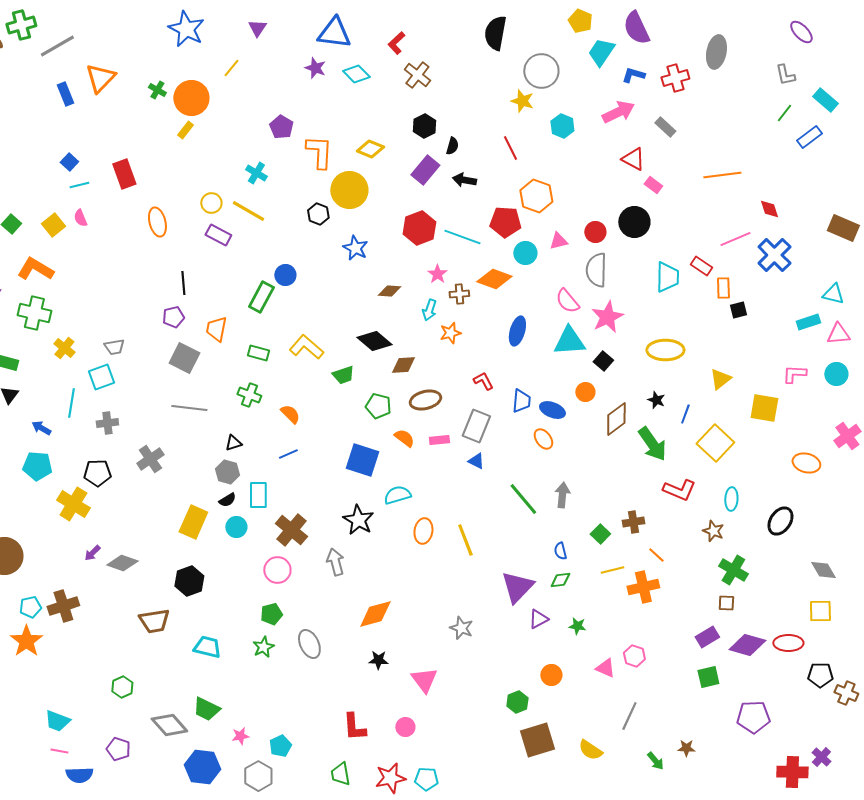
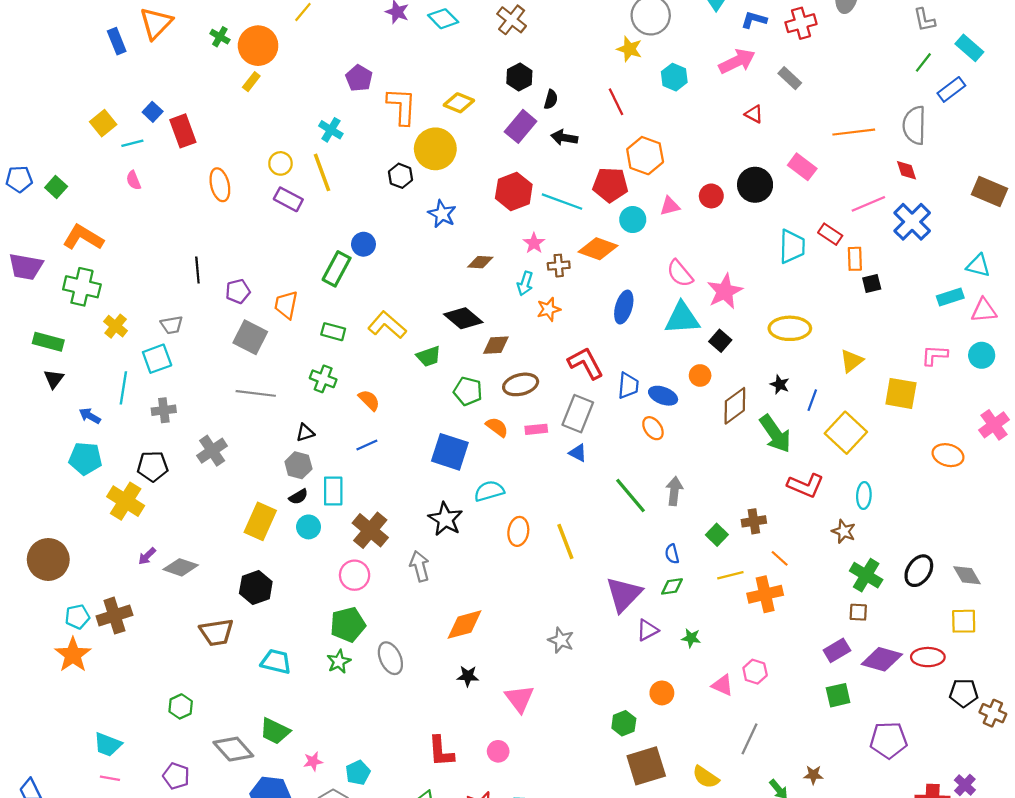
red triangle: (633, 159) -> (754, 114), size x0.7
blue square: (69, 162) -> (153, 112), moved
pink rectangle: (653, 185) -> (802, 167), moved, size x1.4
yellow line: (248, 211) -> (322, 172), turned 40
yellow square: (53, 225) -> (103, 123), moved
gray semicircle: (596, 270) -> (914, 125), moved
black line: (183, 283) -> (197, 270), moved
red L-shape: (483, 381) -> (586, 363), size x1.6
black ellipse: (780, 521) -> (919, 571), moved
green pentagon: (271, 614) -> (348, 625), size x1.4

